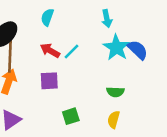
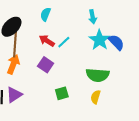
purple square: (49, 81) -> (46, 65), turned 35
green semicircle: (115, 92) -> (98, 75), size x1.6

